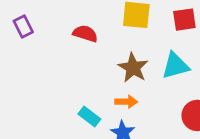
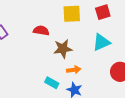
brown star: (133, 68) -> (63, 49), moved, turned -30

